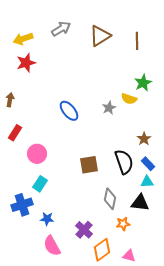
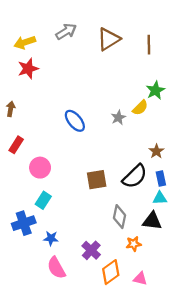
yellow semicircle: (129, 99) -> (140, 108), turned -63
black semicircle: (124, 162) -> (135, 176), turned 65
blue rectangle: (148, 164) -> (161, 179), turned 32

